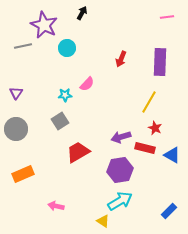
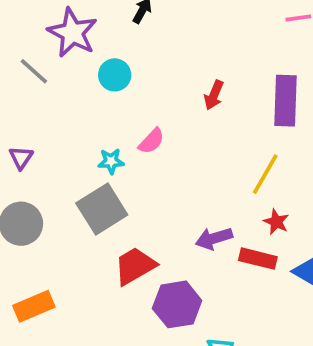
gray line: (23, 46) -> (34, 71), turned 54
gray square: (60, 121) -> (102, 209), size x1.5
purple hexagon: (120, 170) -> (177, 304), moved

